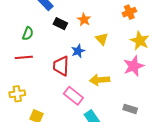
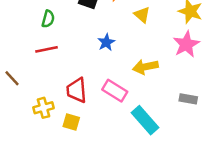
blue star: (78, 51) -> (106, 42), moved
red trapezoid: (61, 66) -> (77, 90), moved
yellow cross: (17, 94) -> (43, 108), moved

